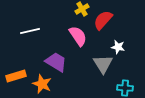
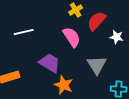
white star: (118, 47) -> (117, 37), moved
orange star: (42, 84) -> (64, 85), moved

